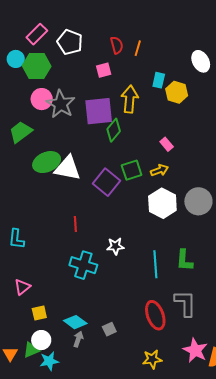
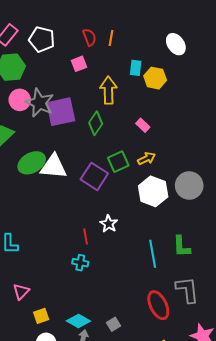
purple square: (99, 111) -> (61, 112), moved
pink rectangle: (167, 144) -> (143, 125), moved
red line: (75, 224) -> (86, 237), moved
white star: (115, 246) -> (109, 224), moved, turned -30
cyan cross: (83, 265) -> (80, 263), size x0.6

